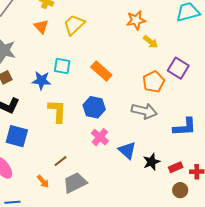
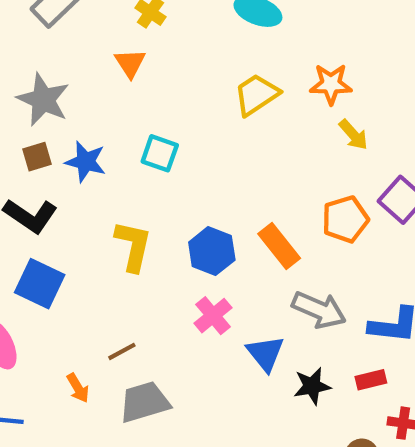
yellow trapezoid: (74, 25) -> (256, 95), moved
orange rectangle: (101, 71) -> (279, 246), moved
blue star: (41, 81) -> (86, 162), moved
gray arrow: (144, 111) -> (319, 310), moved
red rectangle: (176, 167) -> (371, 380), moved

